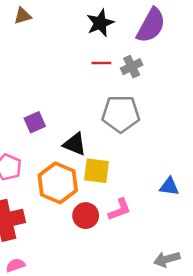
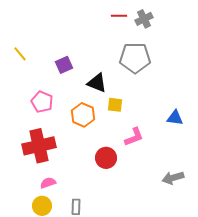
yellow square: (97, 171) -> (115, 105), size x0.7
orange hexagon: (58, 183) -> (83, 115), size x0.7
red circle: (86, 216) -> (106, 158), moved

